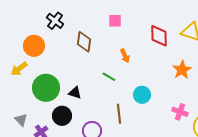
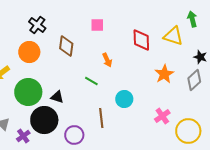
orange circle: (34, 46) -> (29, 52), moved
pink cross: (180, 112) -> (162, 116), turned 35
black circle: (62, 116) -> (44, 120), size x1.4

